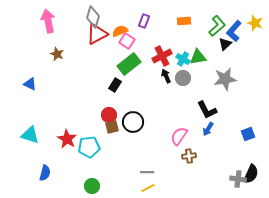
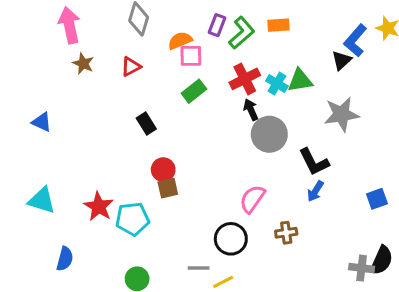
green L-shape: (217, 26) -> (242, 33), moved
red triangle: (97, 34) -> (131, 67), moved, size x0.6
pink square: (127, 41) -> (191, 56), turned -35
brown star: (57, 54) -> (83, 64), moved
green rectangle: (129, 64) -> (194, 91), size x0.7
gray circle: (183, 78) -> (269, 134), moved, size x1.5
black rectangle: (115, 85) -> (146, 124), moved, turned -64
black circle: (133, 122) -> (231, 239), moved
pink semicircle: (179, 136) -> (252, 199), moved
gray line: (147, 172) -> (199, 268), moved

